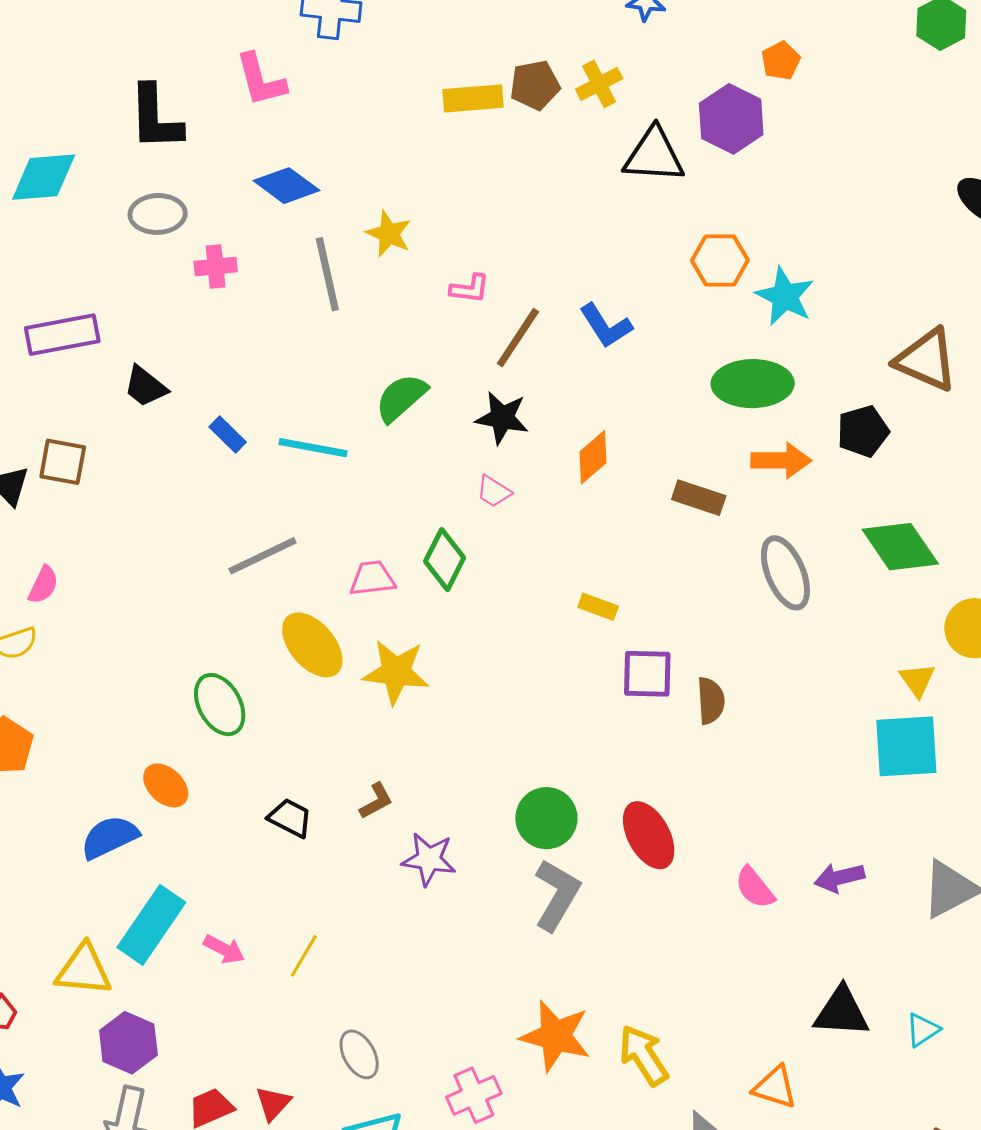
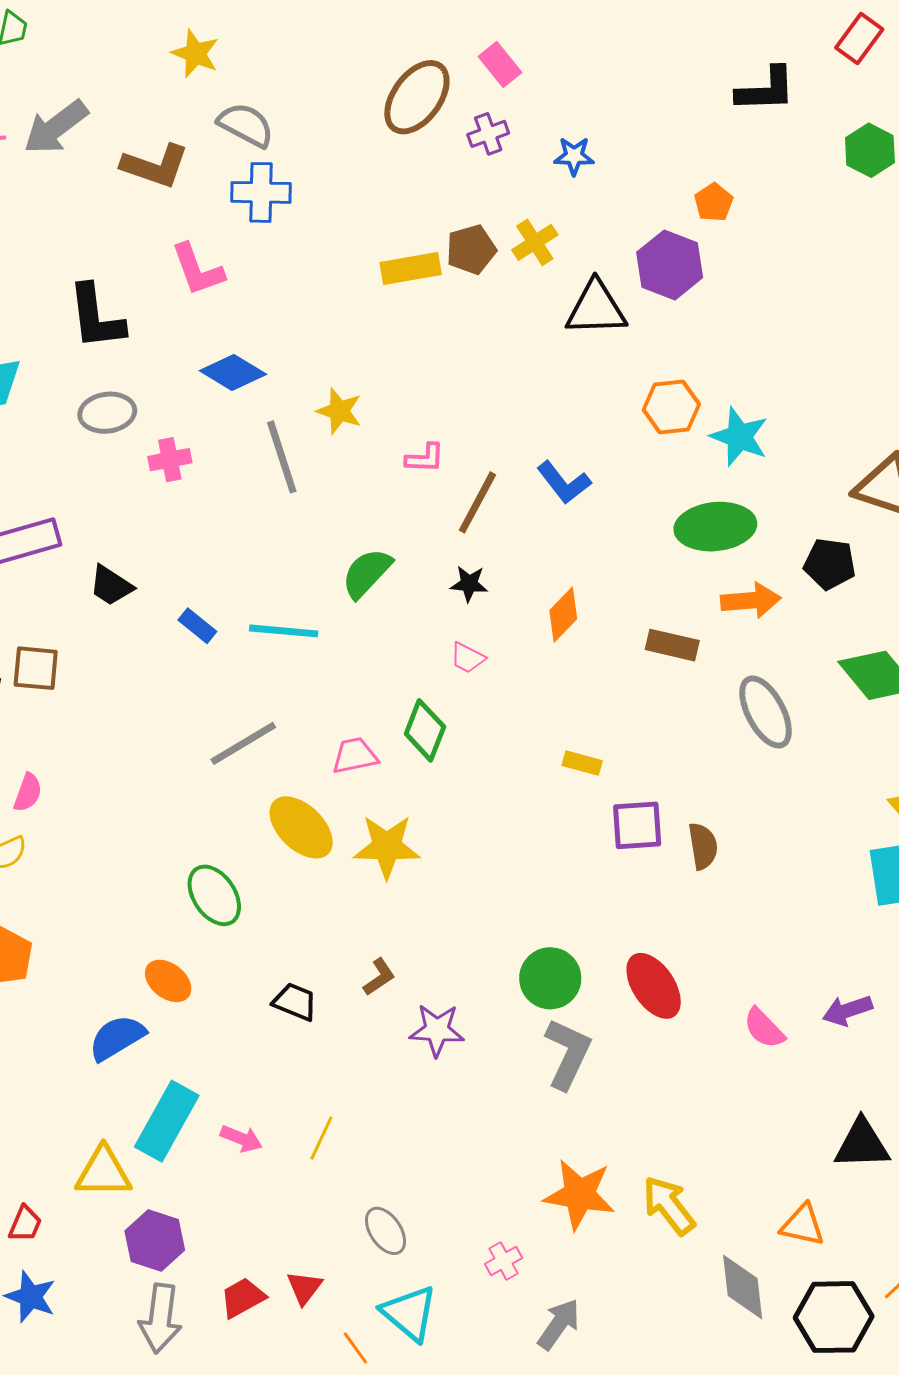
black star: (502, 418) -> (469, 584), size x0.7
black pentagon: (863, 431) -> (830, 564), turned 30
pink cross: (474, 1095) -> (504, 1261), size x0.7

